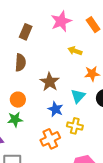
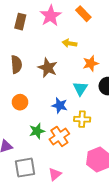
brown rectangle: (26, 32) -> (20, 22), moved
brown star: (50, 82) -> (48, 68), moved
green star: (15, 119) -> (37, 131), moved

